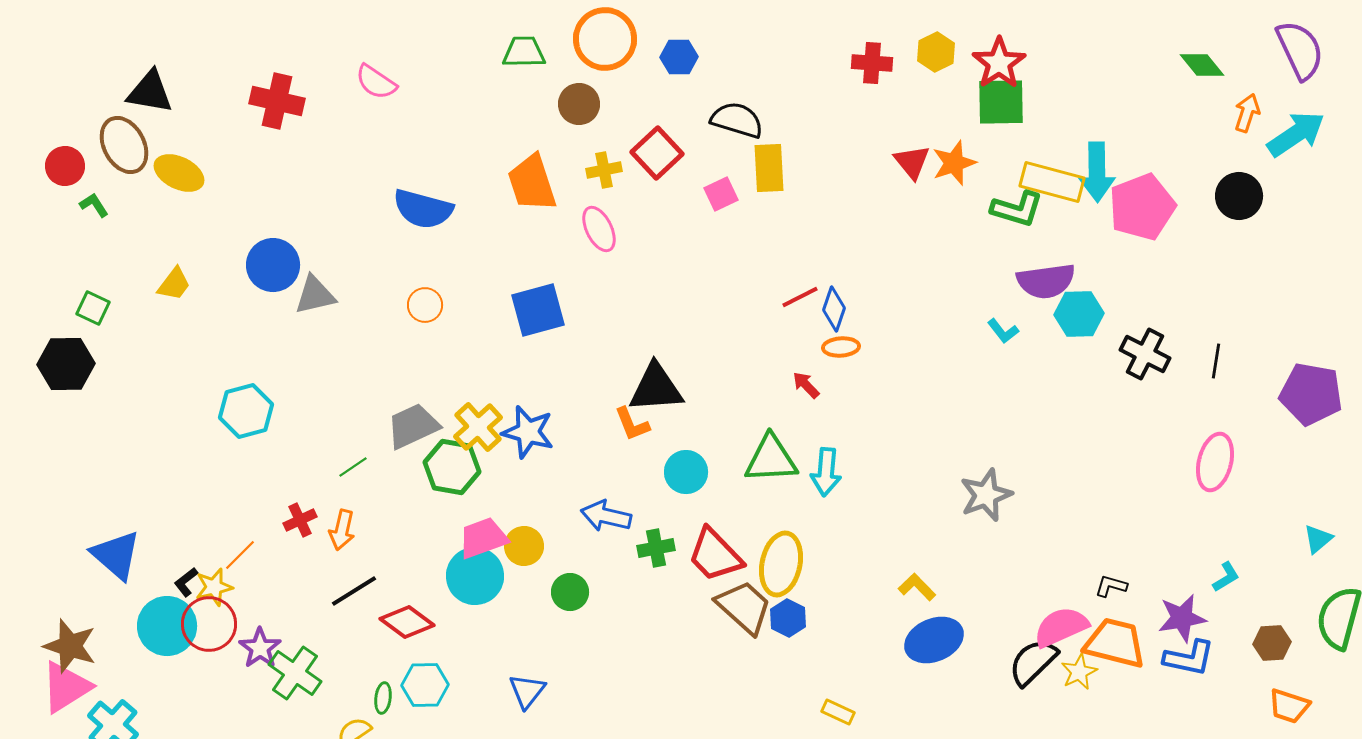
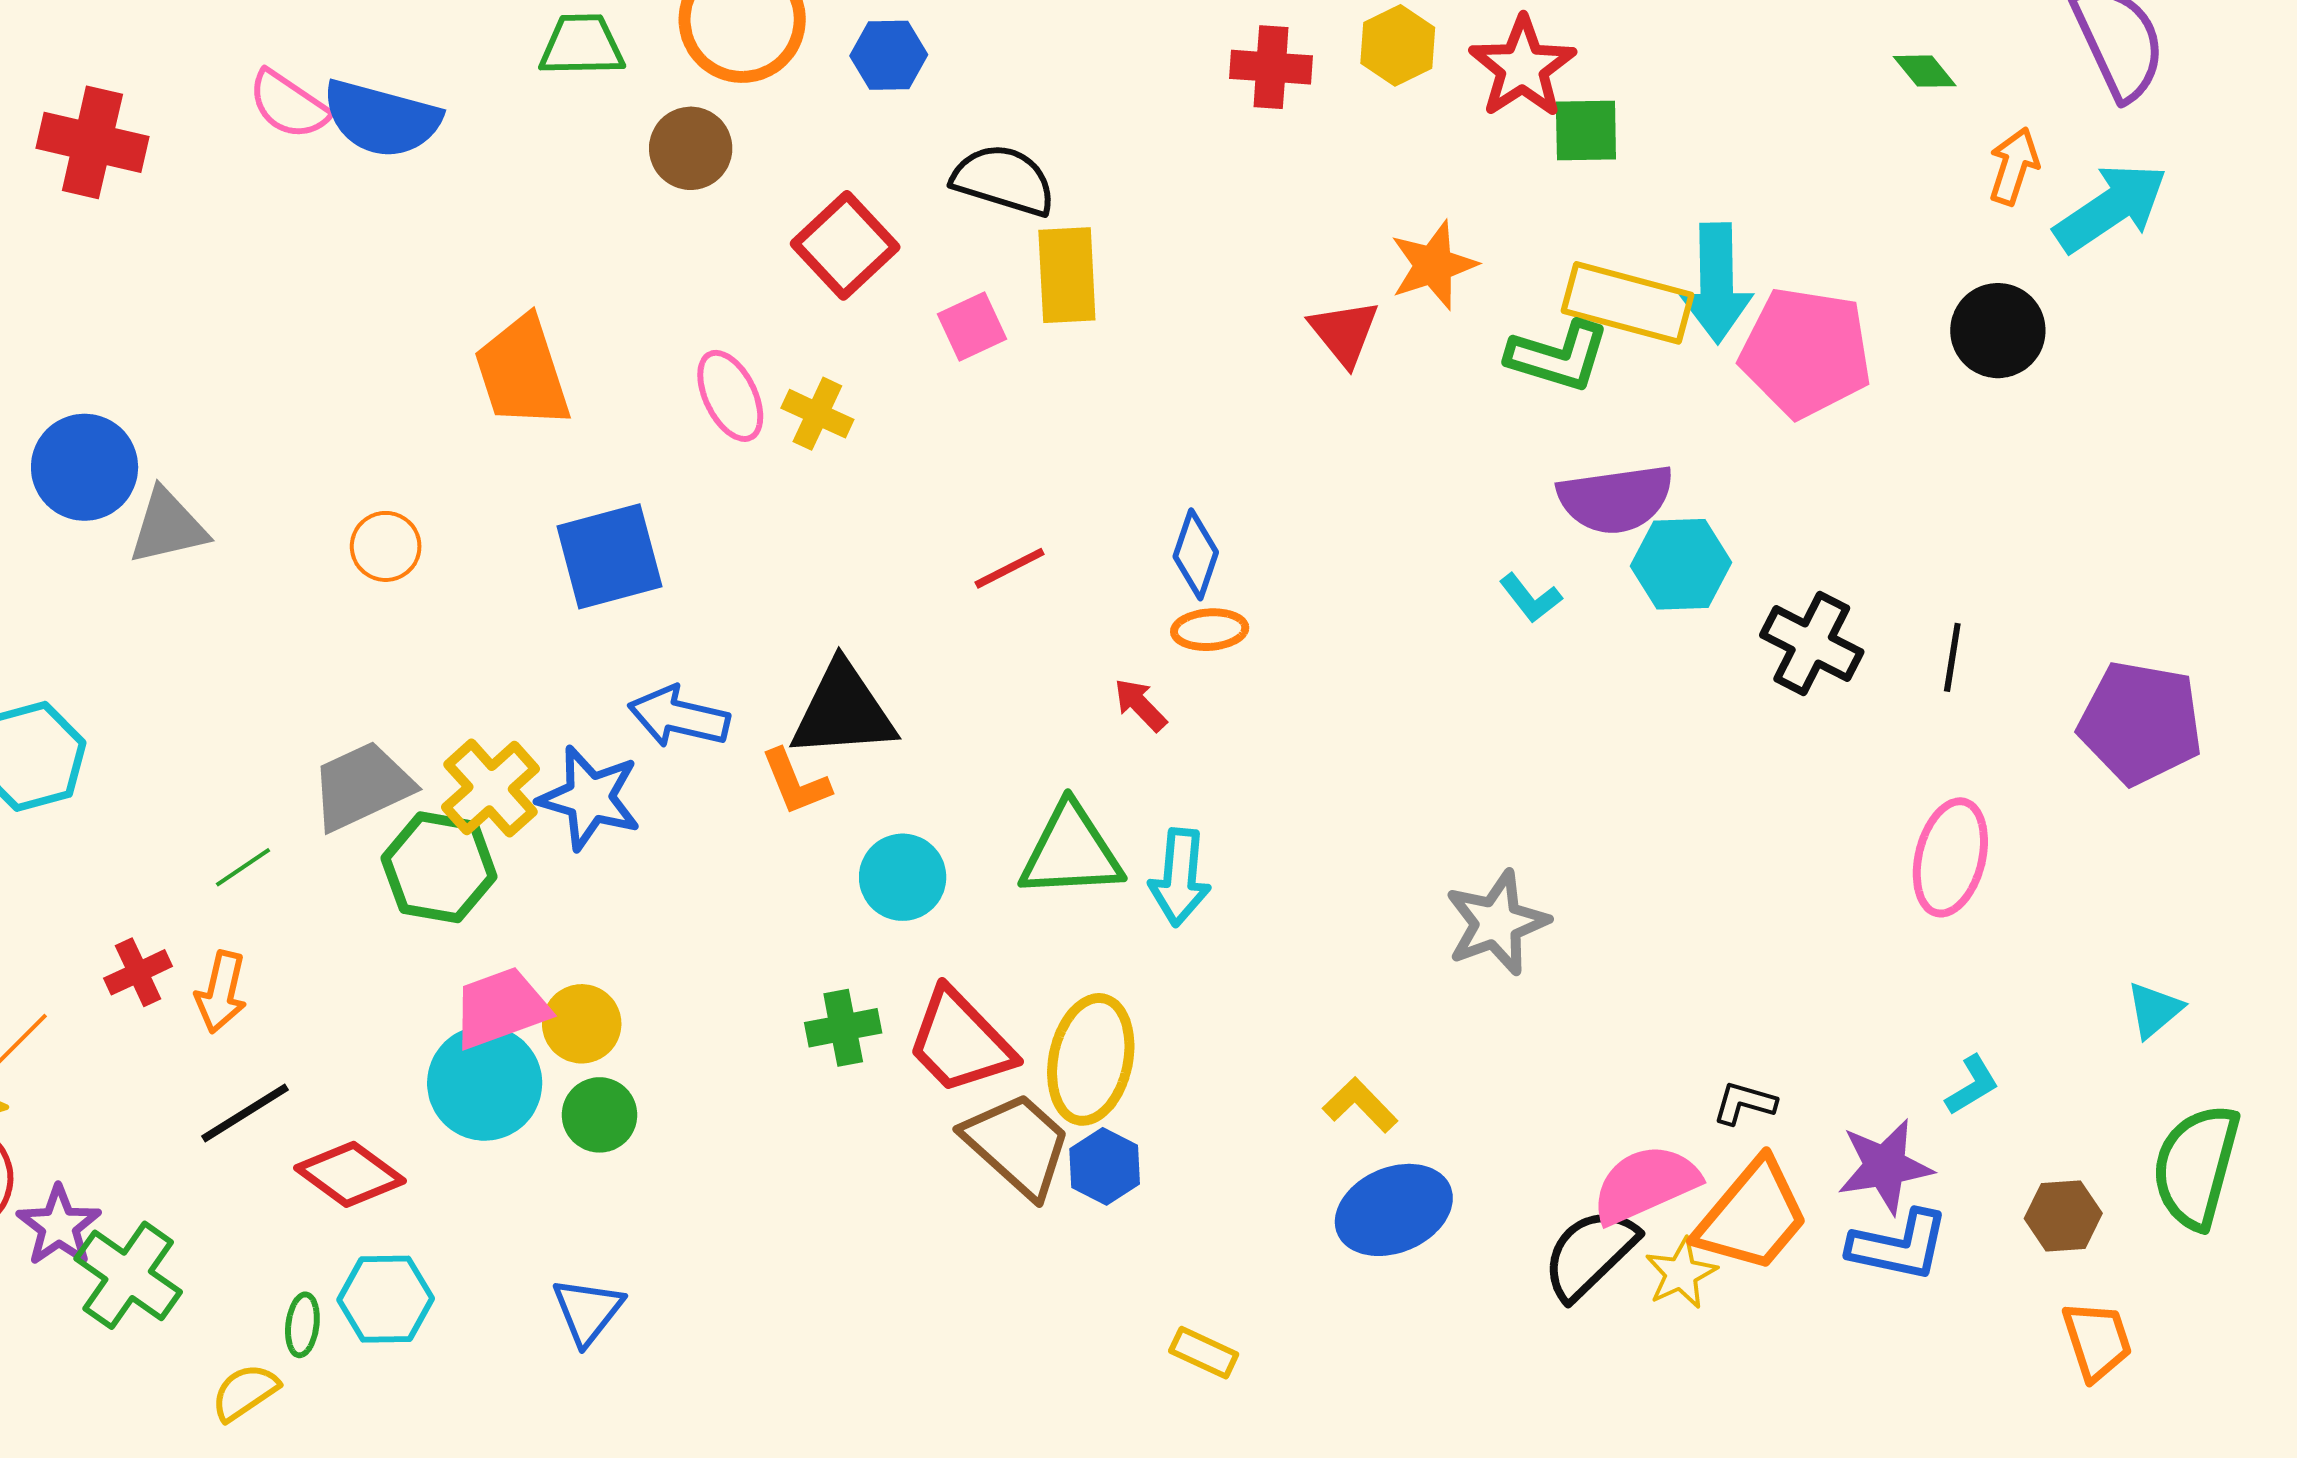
green diamond: (1202, 65) -> (1925, 71), size x0.7
green square: (1001, 102) -> (1586, 130), moved, size x0.7
red triangle: (912, 162) -> (1344, 333), moved
yellow cross: (604, 170) -> (817, 414), moved, turned 36
orange trapezoid: (532, 183) -> (522, 372), moved
pink pentagon: (1142, 207) -> (1806, 352), turned 30
blue semicircle: (423, 209) -> (382, 119), moved
red line: (800, 297) -> (1010, 568), moved
blue arrow: (606, 516) -> (679, 717), moved
green circle: (570, 592) -> (600, 1115), moved
orange trapezoid: (1115, 643) -> (1752, 1216), turned 116
orange trapezoid: (1289, 706) -> (2097, 1341), turned -126

